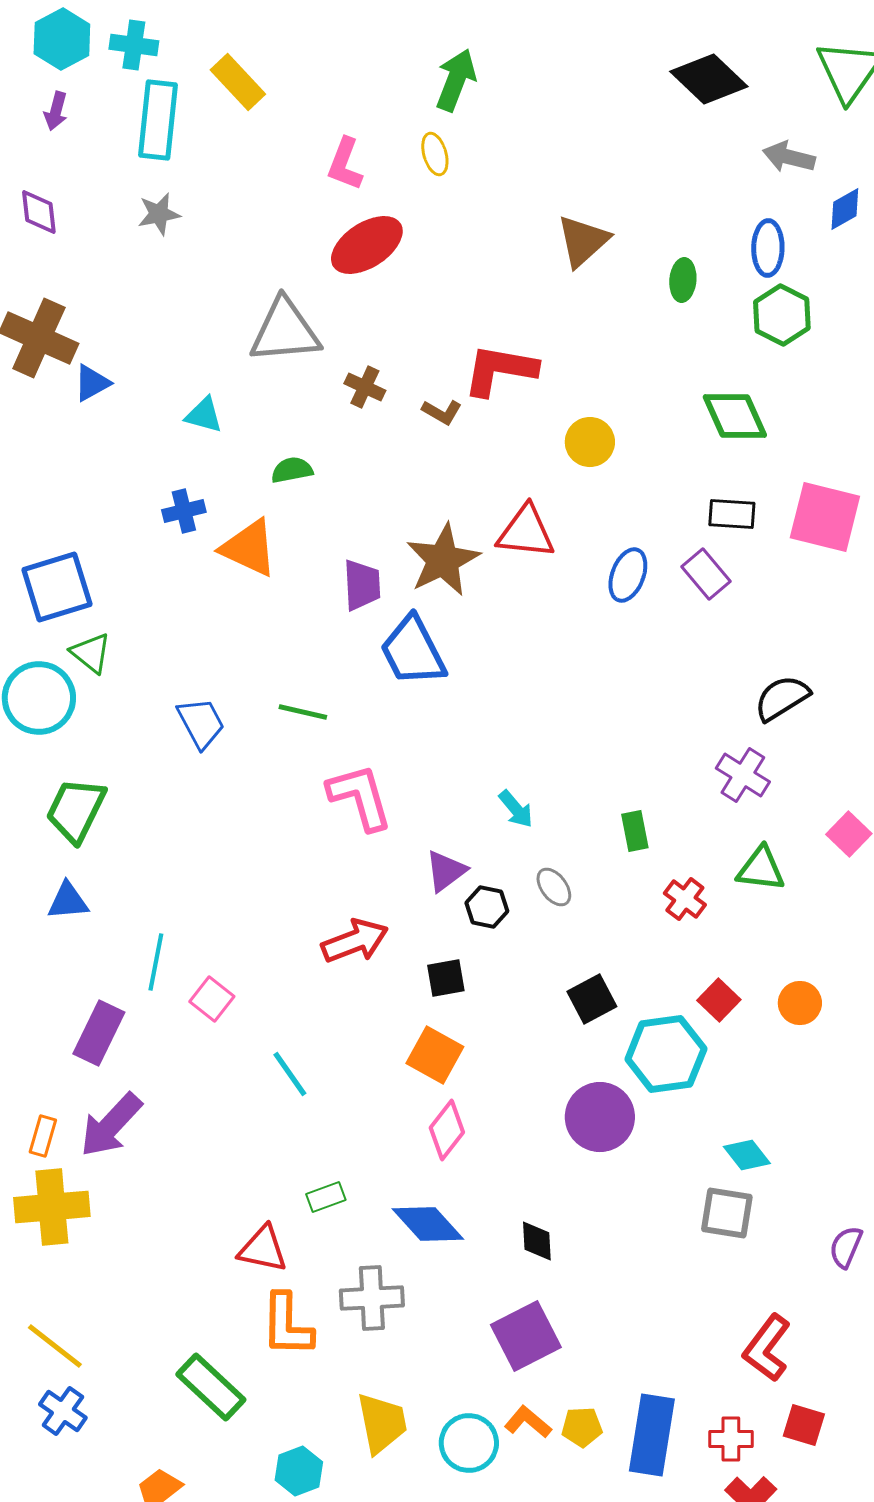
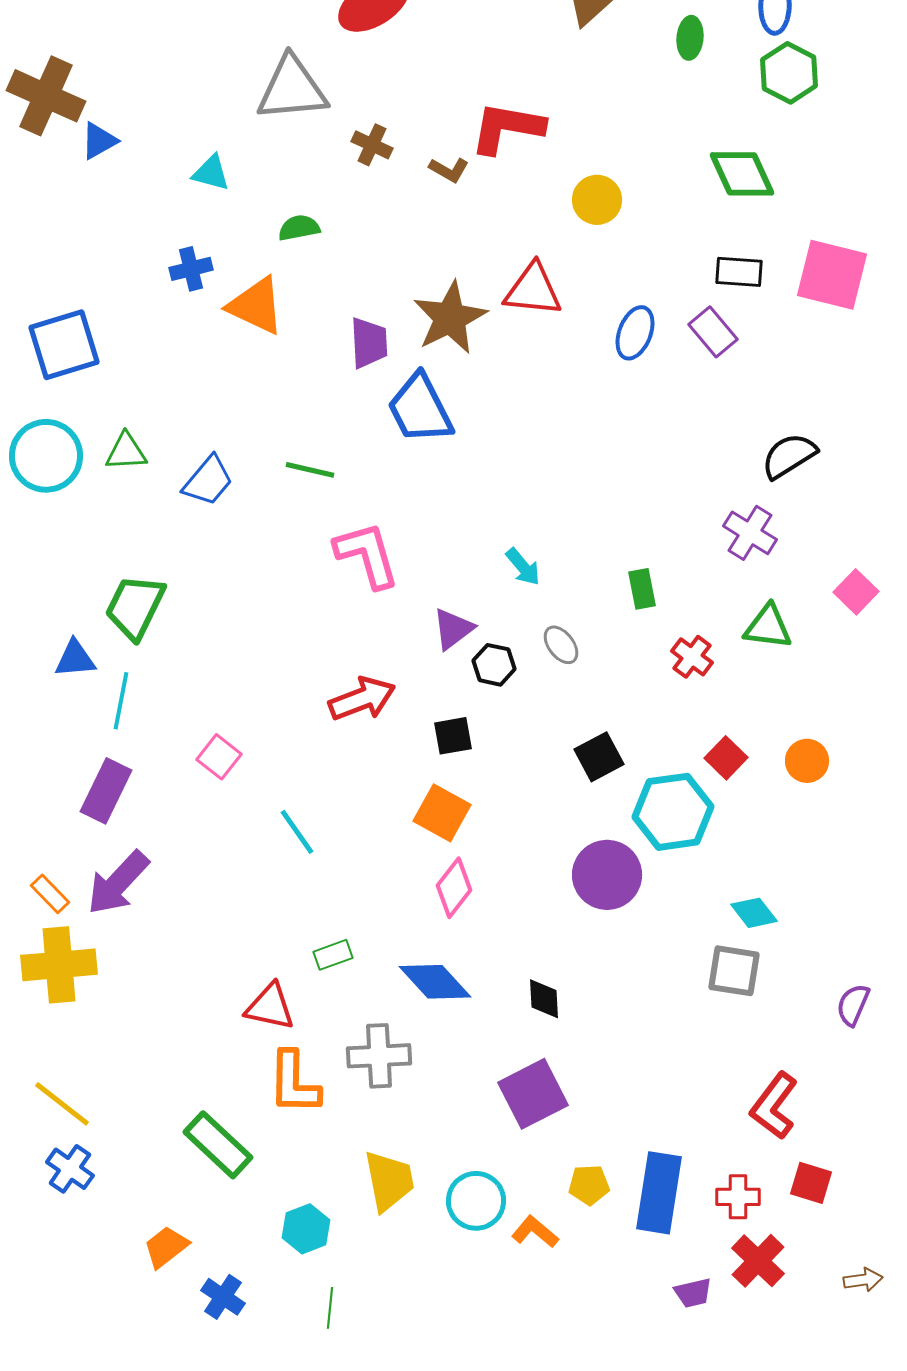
green triangle: (91, 653) -> (126, 452), moved, turned -42
blue trapezoid: (201, 723) -> (208, 481), turned 68
green trapezoid: (76, 810) -> (135, 607), moved
cyan line: (156, 962) -> (121, 701), moved
orange rectangle: (43, 1136) -> (50, 894), turned -60
orange L-shape: (528, 1422) -> (535, 1232), moved

